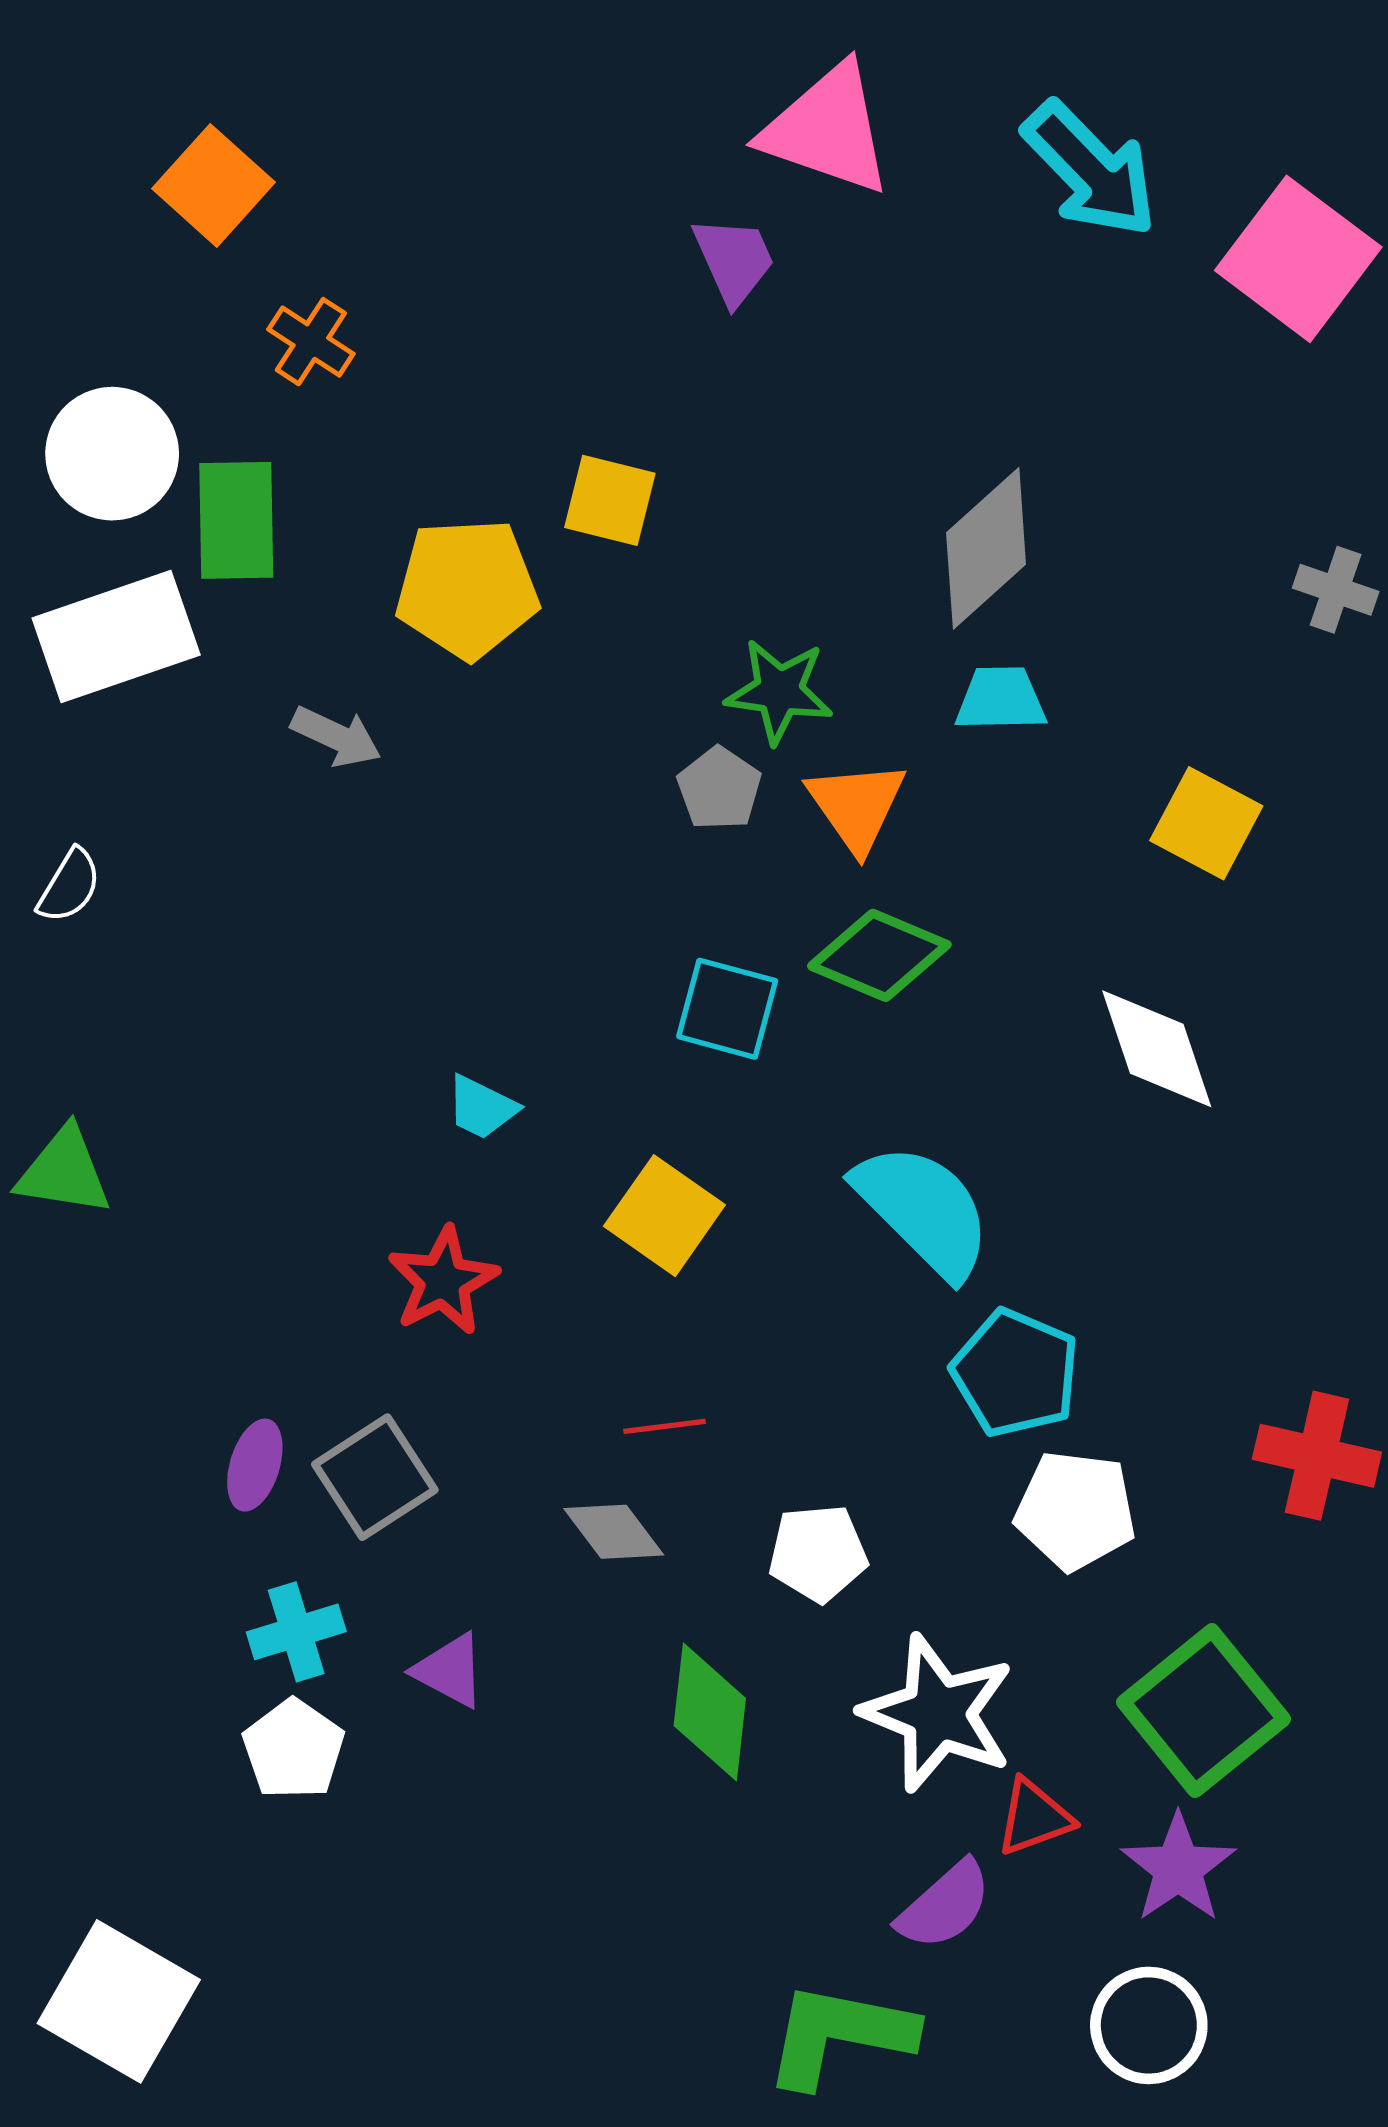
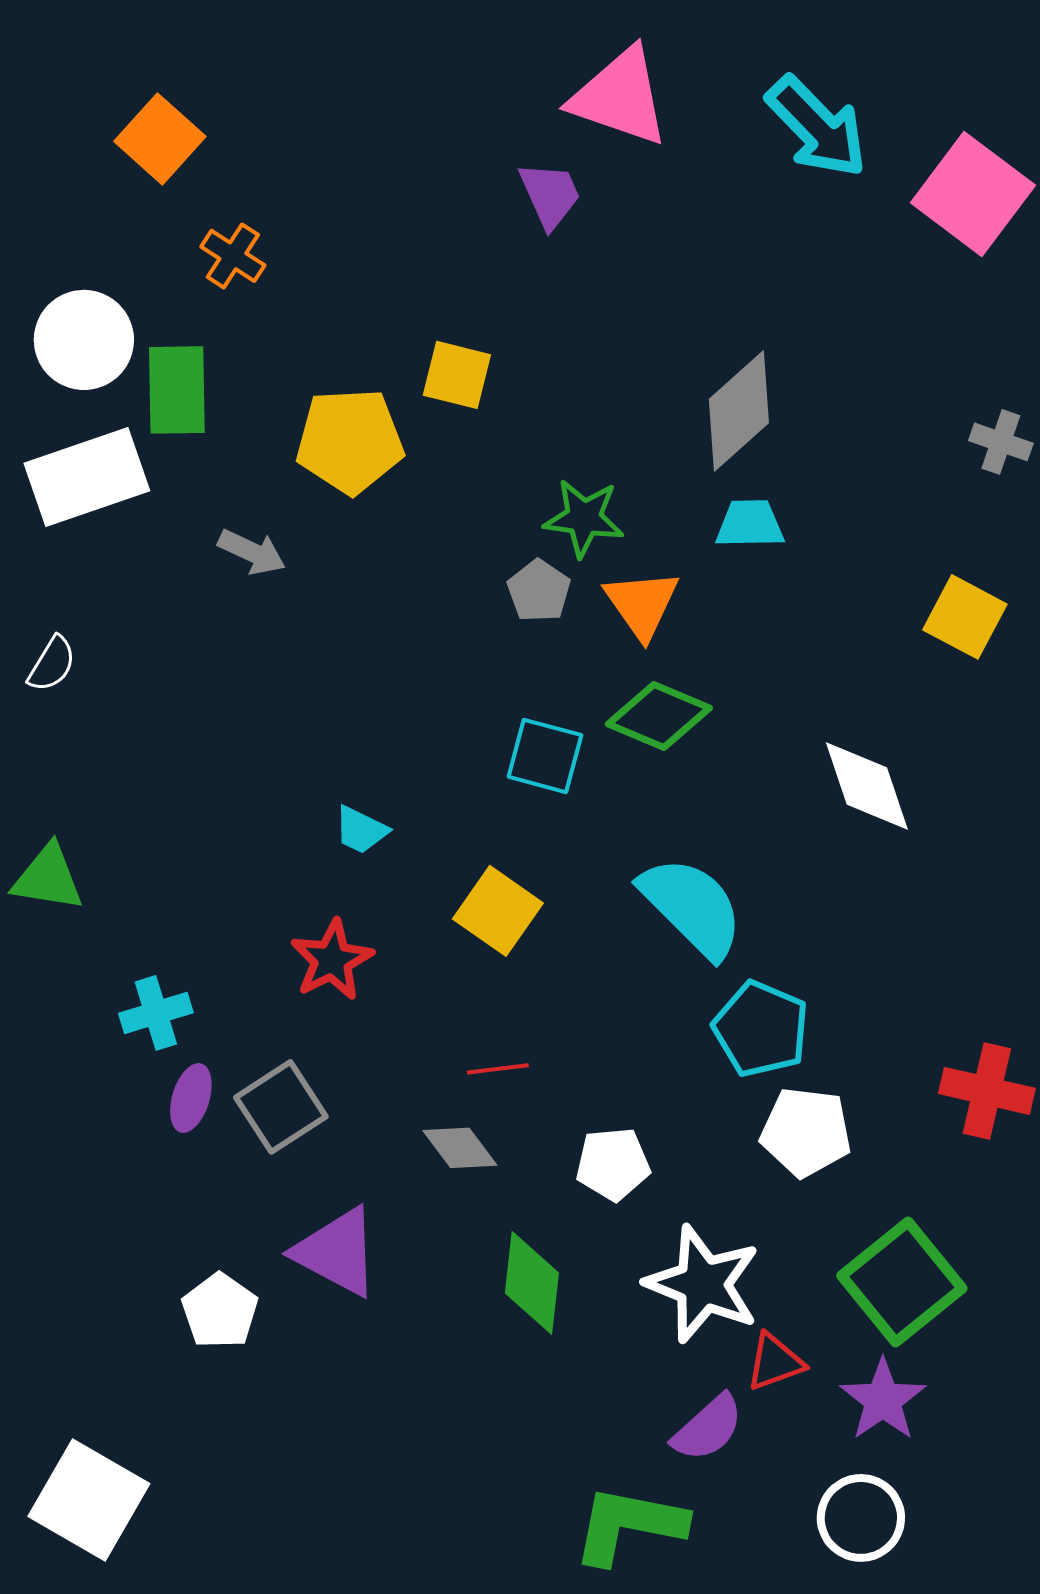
yellow square: (1206, 823) -> (965, 617), moved
cyan cross: (296, 1632) -> (156, 1013), moved
purple triangle: (450, 1671) -> (337, 1252), size x1.6

